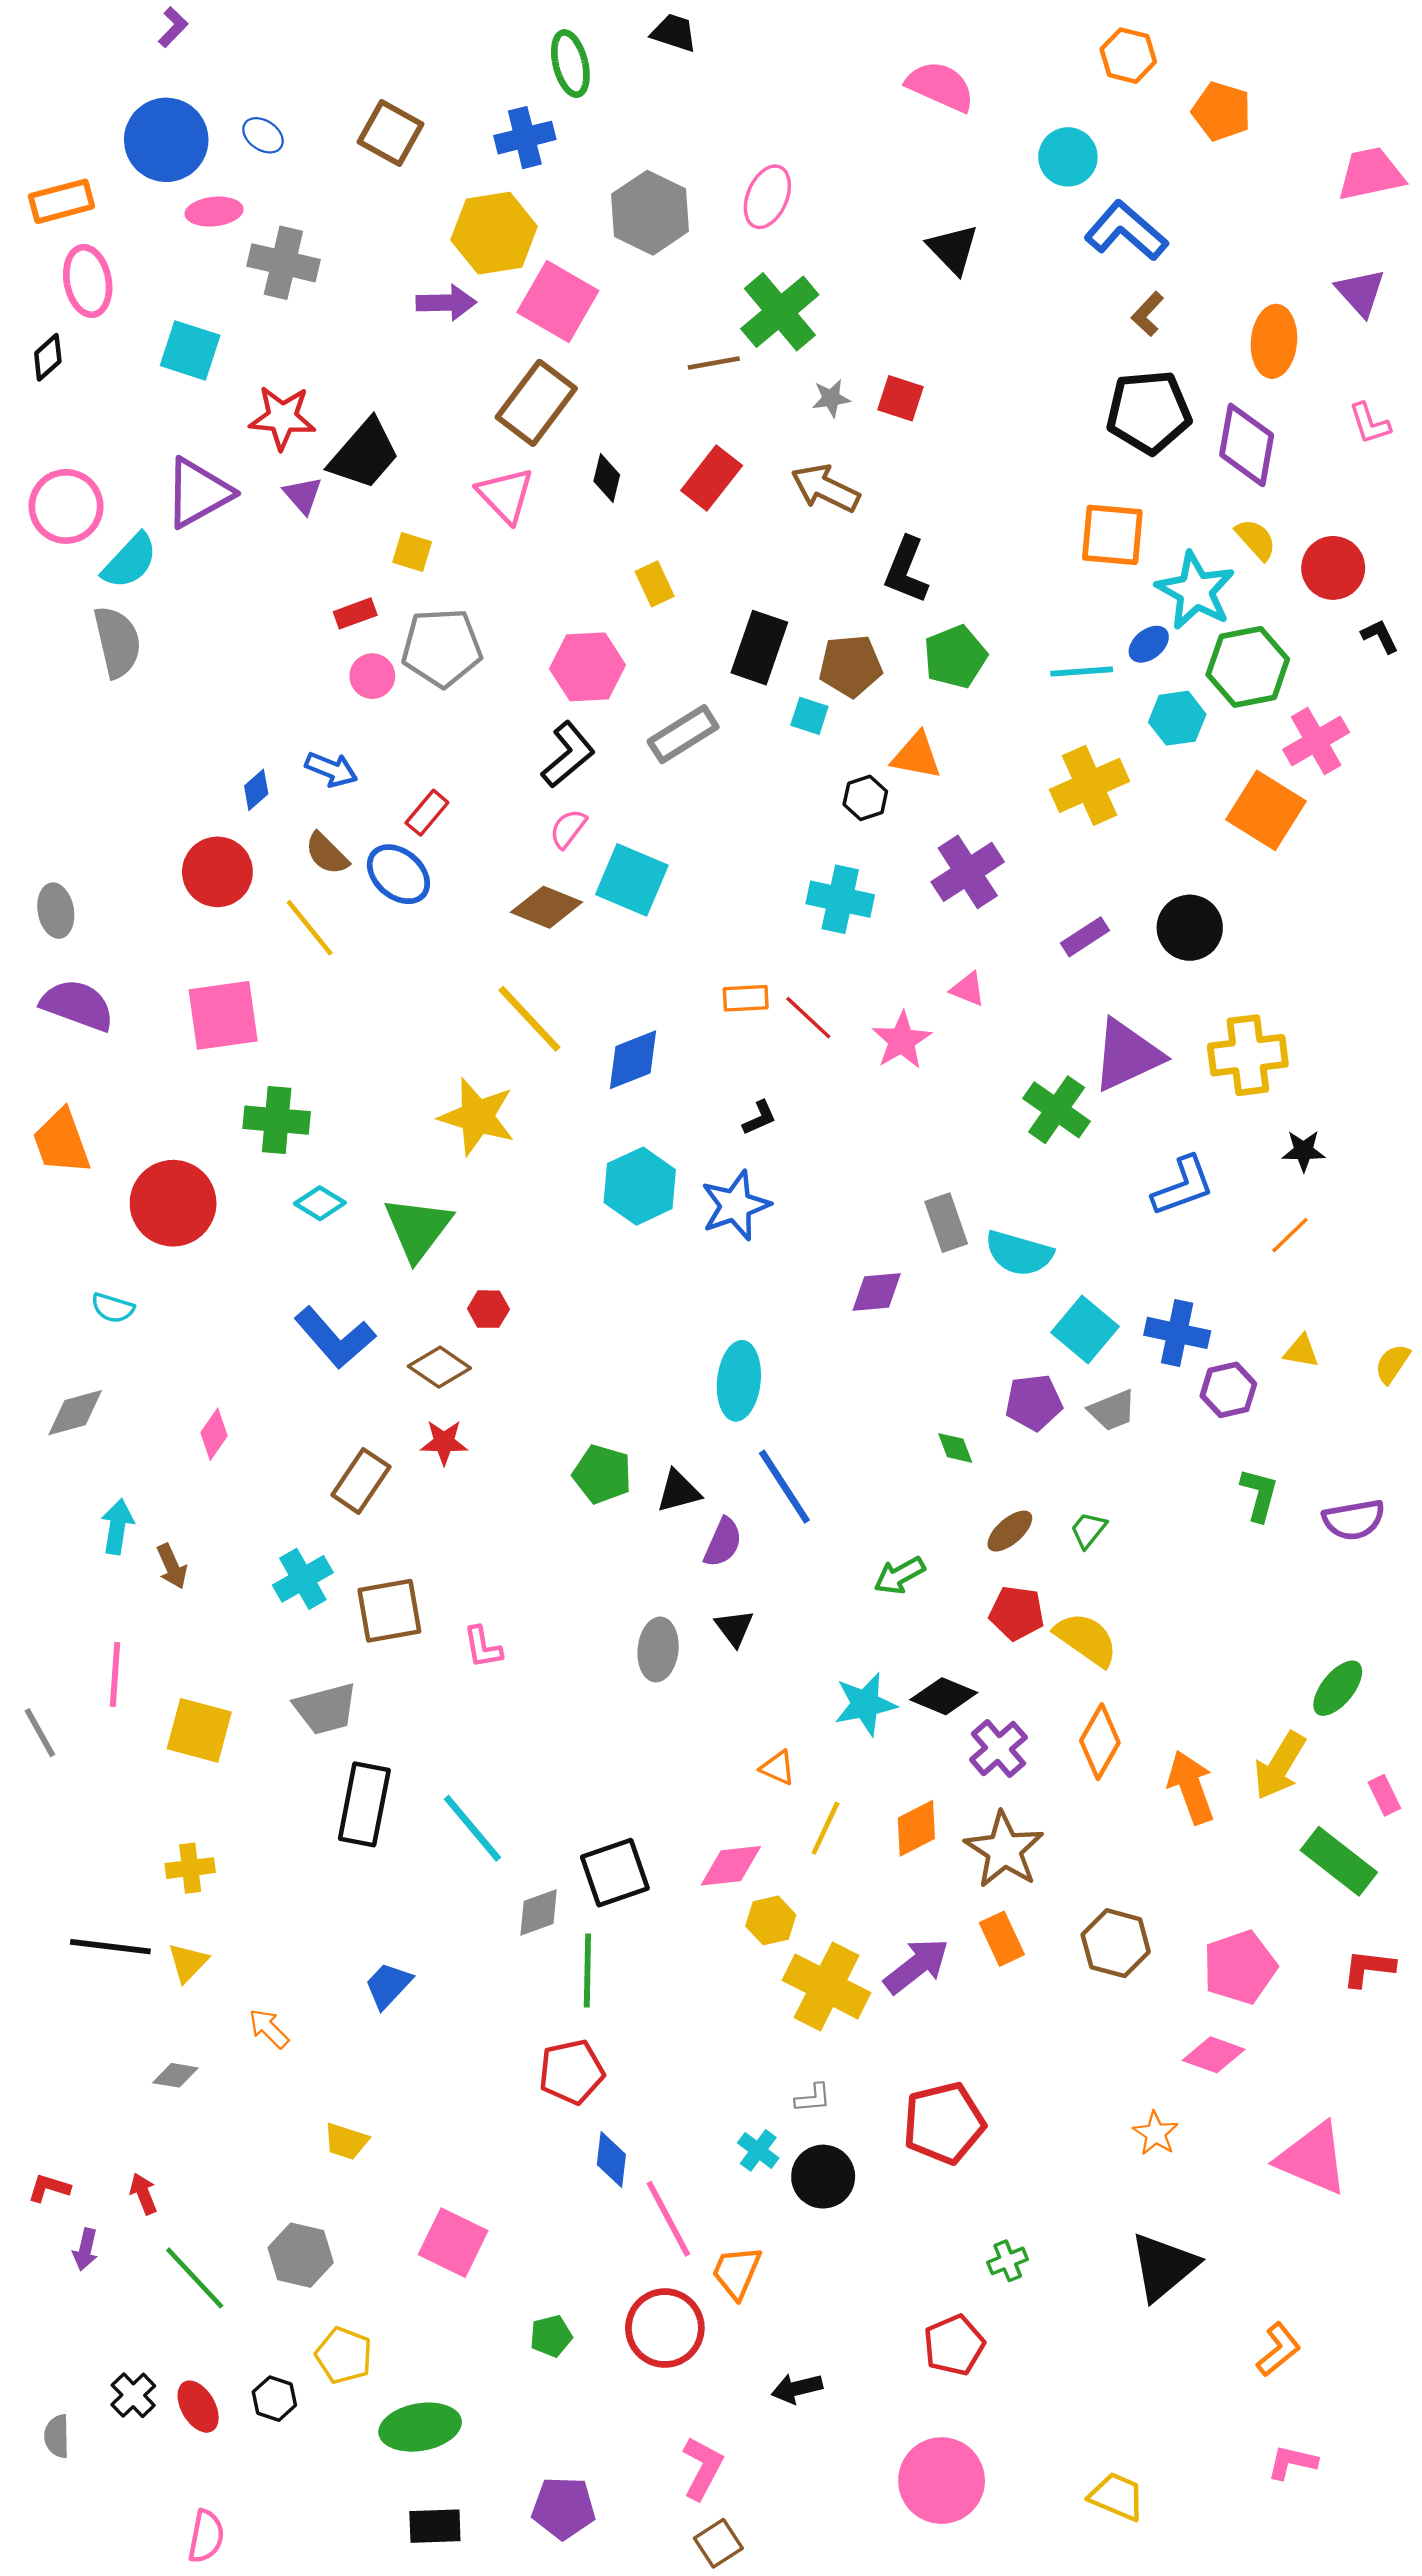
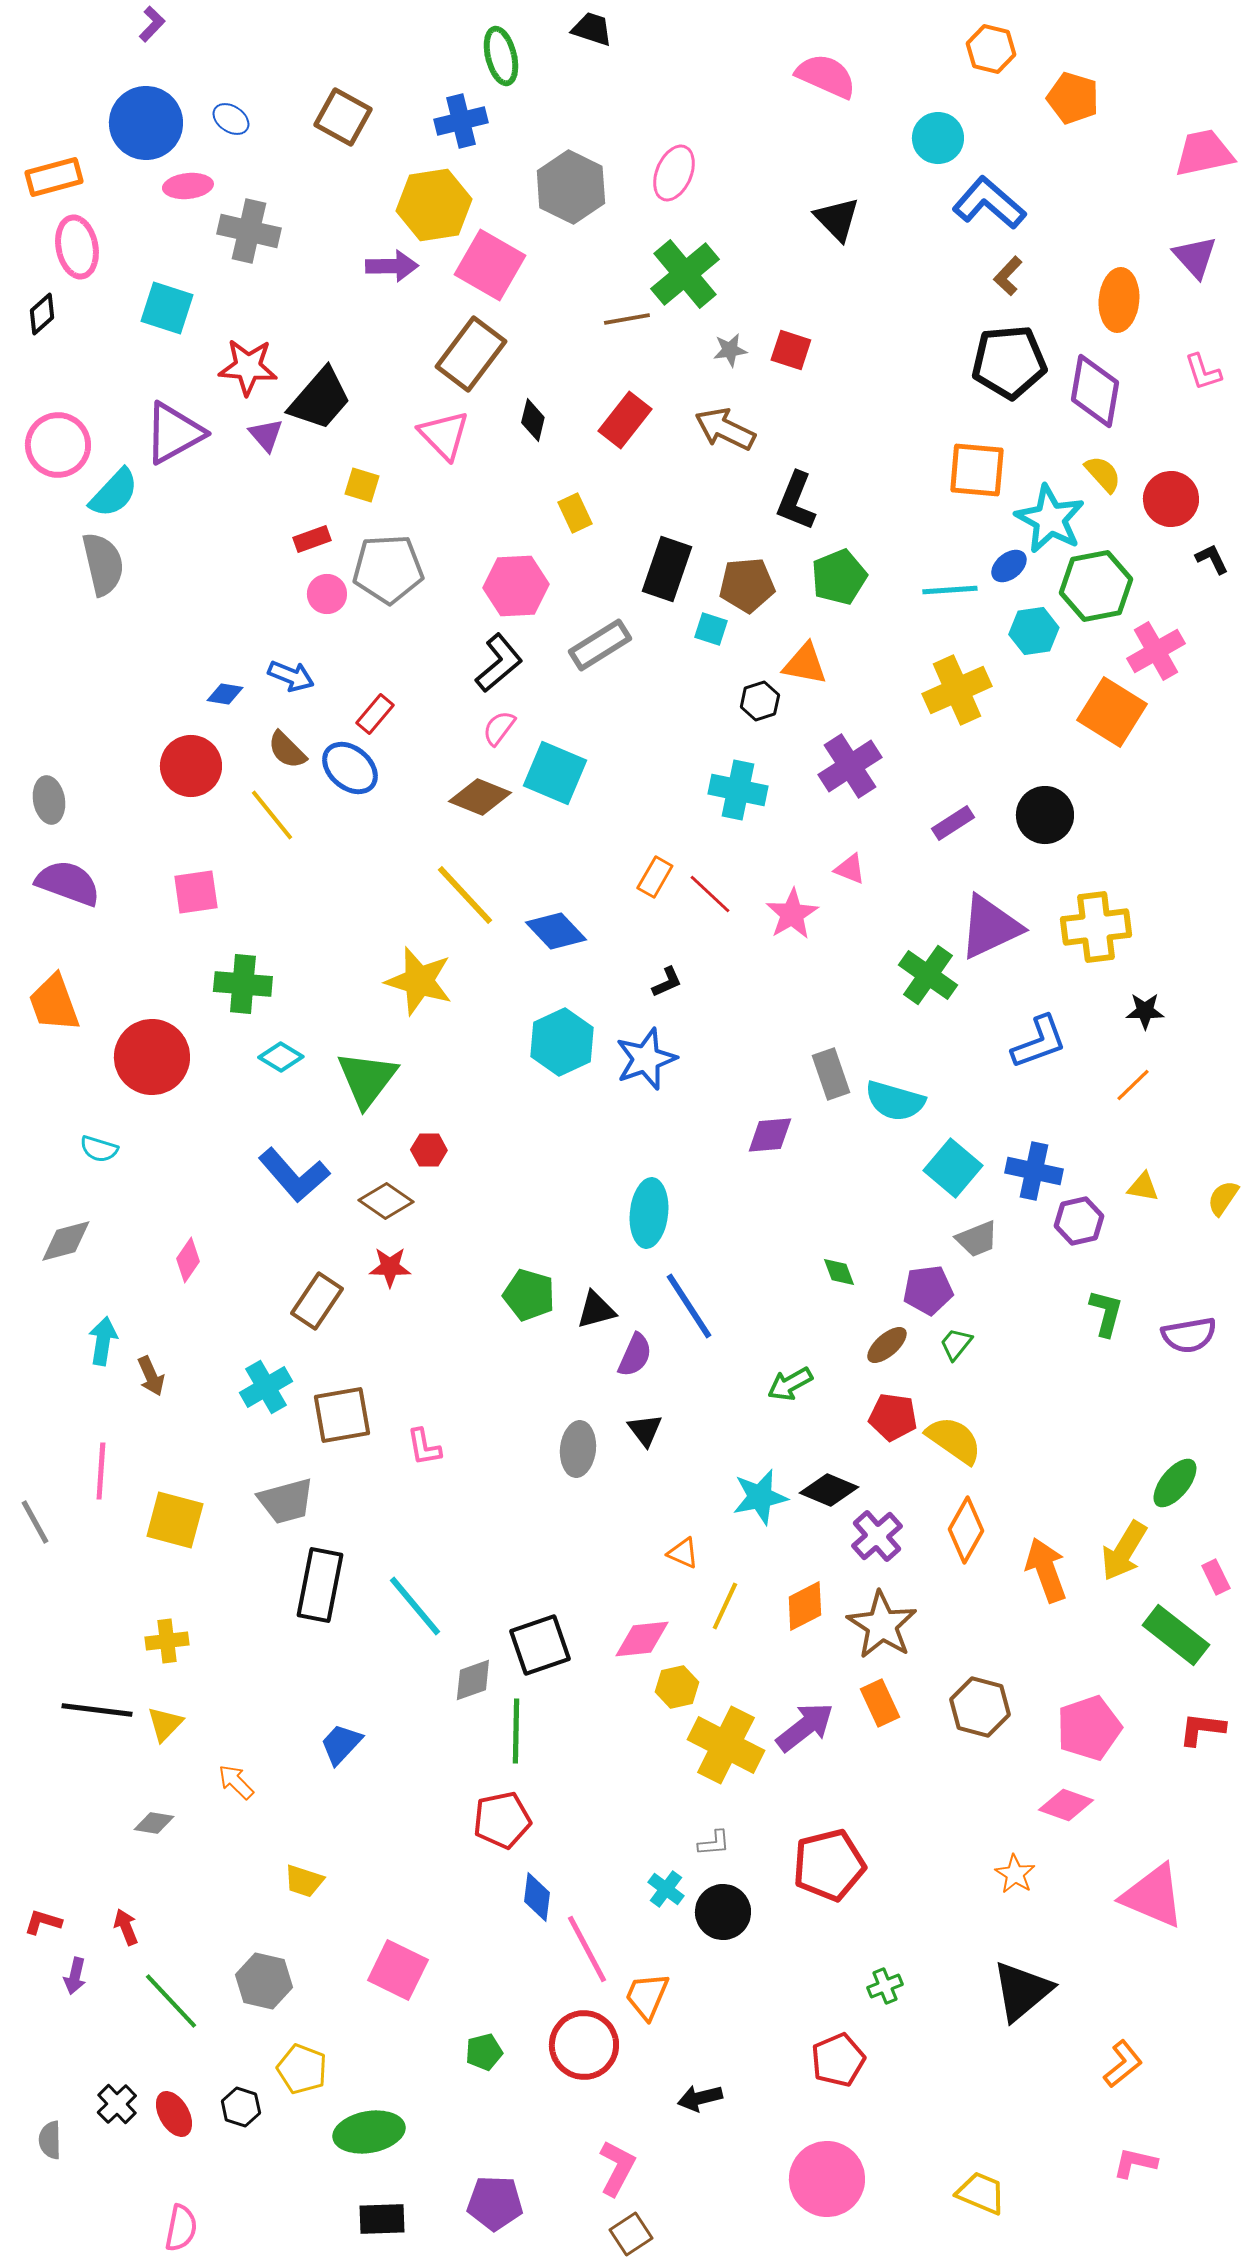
blue diamond: (256, 790) -> (225, 694), turned 51
orange rectangle: (746, 998) -> (655, 877), turned -57
pink square: (223, 1015) -> (196, 892), size x0.7
blue diamond: (633, 1060) -> (556, 931), turned 68
purple pentagon: (1034, 1402) -> (928, 1290), moved

